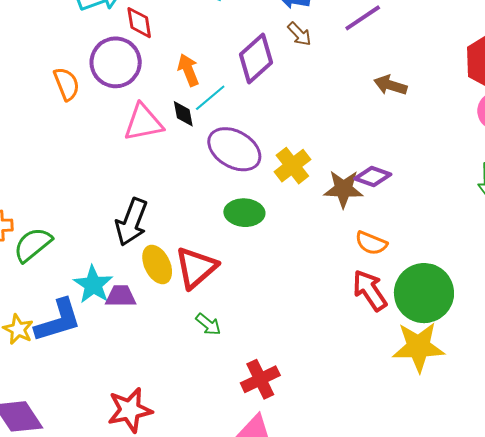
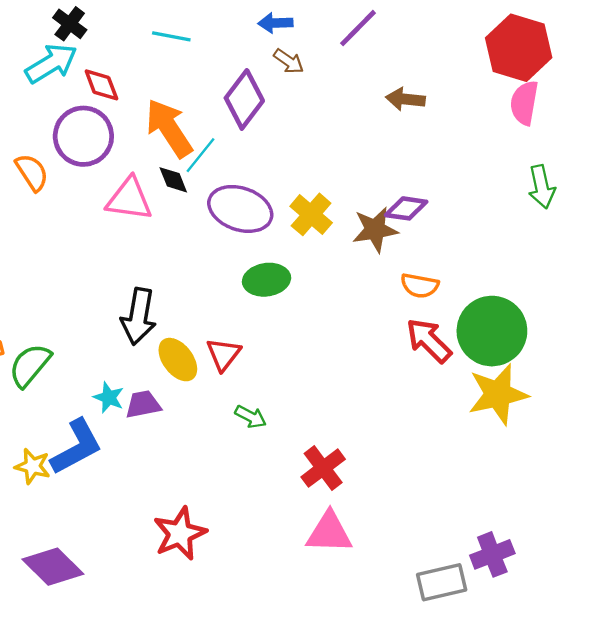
orange arrow: (188, 70) -> (169, 128), size x1.6
pink triangle: (143, 123) -> (129, 199), turned 30
red triangle: (196, 268) -> (224, 354), size x0.7
cyan star: (93, 285) -> (109, 397), size x0.7

